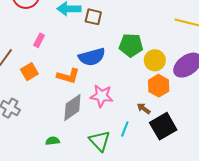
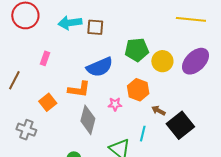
orange square: (29, 72) -> (48, 102), moved
orange hexagon: (159, 86) -> (138, 90), moved
pink star: (102, 96) -> (115, 104), size x0.6
gray diamond: (72, 107) -> (88, 120), turned -32

